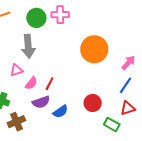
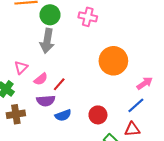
green circle: (36, 18) -> (50, 15), moved
pink triangle: (16, 70) -> (21, 67), moved, turned -40

